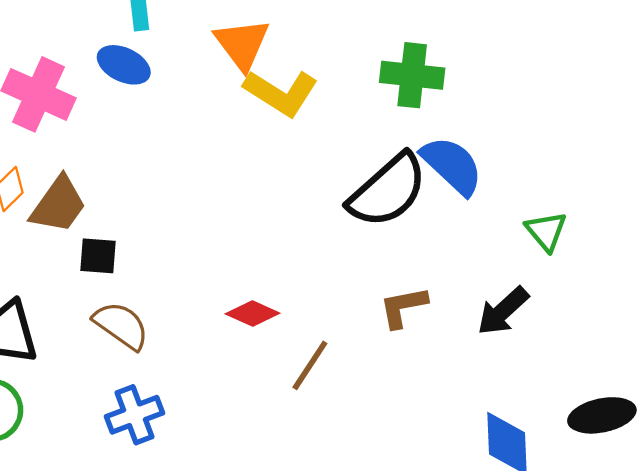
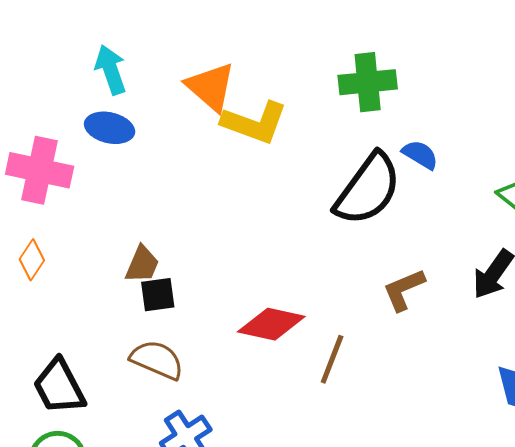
blue semicircle: (452, 165) -> (420, 155), size x0.6
brown trapezoid: (58, 205) -> (142, 264), moved, size x0.7
black square: (98, 256) -> (158, 295), moved
red diamond: (253, 314) -> (271, 324), size x1.4

